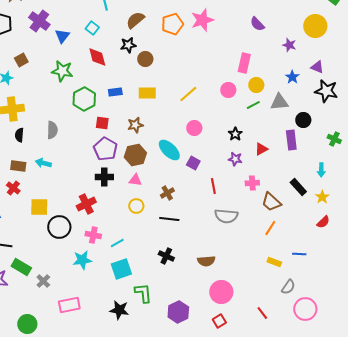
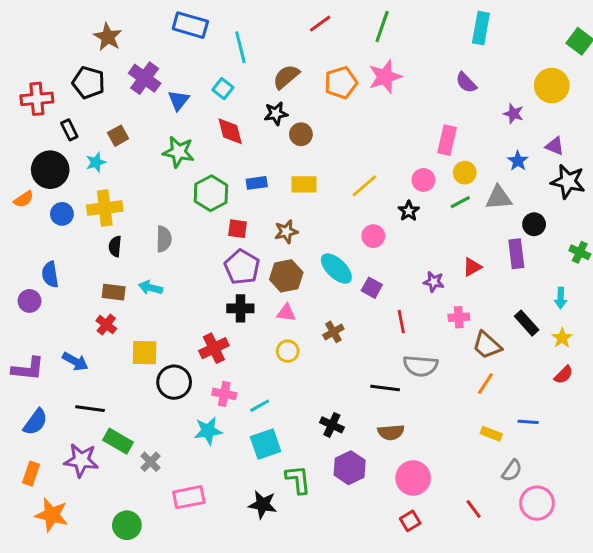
black star: (235, 134) -> (409, 211), moved
black line: (169, 219) -> (385, 388), moved
purple hexagon: (178, 312) -> (350, 468), moved

